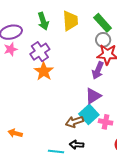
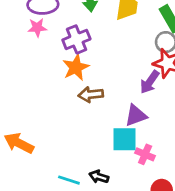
cyan square: (89, 114) -> (124, 139), turned 30
brown arrow: (74, 122) -> (91, 94), moved
orange arrow: (15, 133) -> (19, 143), size x1.5

